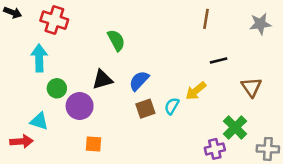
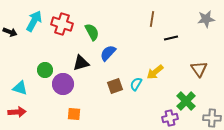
black arrow: (13, 13) -> (10, 32), moved
brown line: (206, 19) -> (152, 19), moved
red cross: (54, 20) -> (62, 24), moved
cyan arrow: (39, 58) -> (34, 21), moved, turned 30
black line: (219, 61) -> (171, 38), moved
blue semicircle: (139, 81) -> (108, 53), moved
cyan triangle: (39, 121) -> (20, 88), moved

